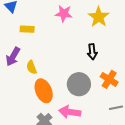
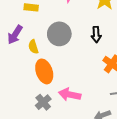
gray circle: (79, 84) -> (59, 34), moved

